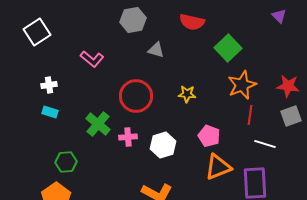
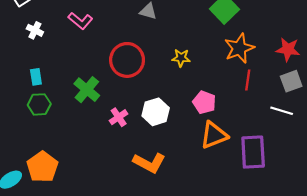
white cross: (49, 85) -> (35, 30), moved, turned 35
cyan rectangle: (50, 112) -> (36, 77), turned 63
pink cross: (128, 137) -> (119, 117), moved, turned -30
white line: (265, 144) -> (282, 111), moved
green hexagon: (66, 162) -> (39, 104), moved

